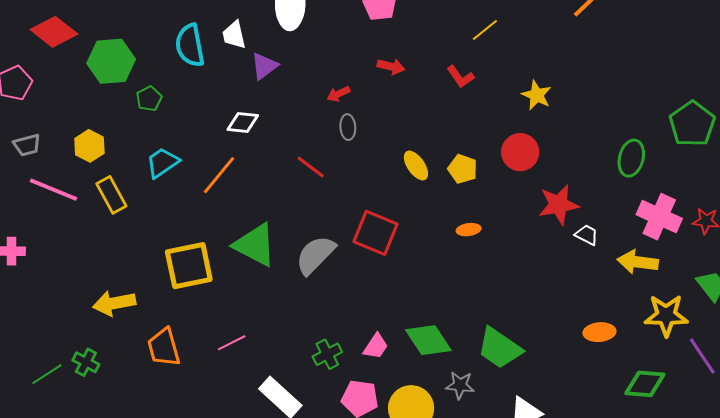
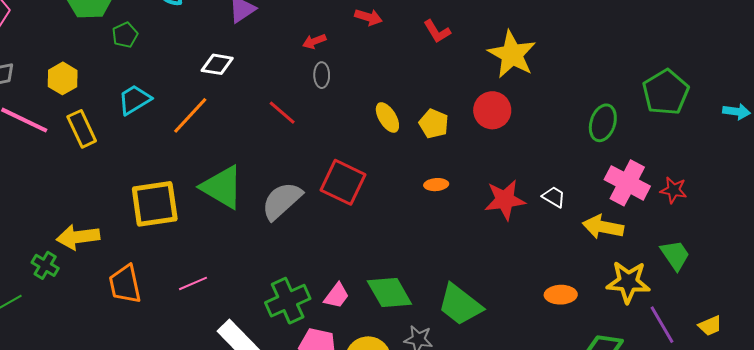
yellow star: (537, 95) -> (512, 54), size x1.6
red star: (559, 205) -> (505, 200), moved
green cross: (327, 354) -> (288, 301), size x1.5
green cross: (86, 362) -> (45, 265), moved

